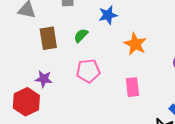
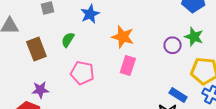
pink pentagon: (88, 71) -> (82, 73), turned 30
pink rectangle: (132, 87) -> (128, 65), moved, turned 36

